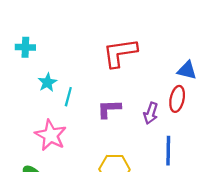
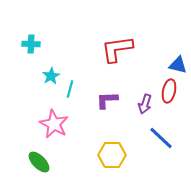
blue line: (168, 151) -> (161, 138), turned -48

